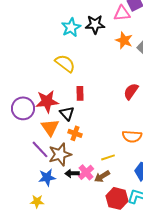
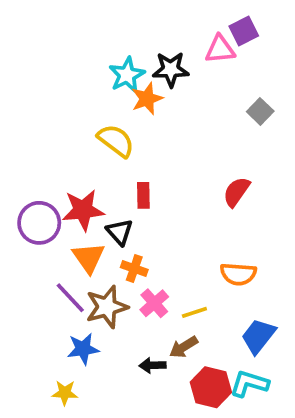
orange star: (124, 40) -> (147, 99), moved, turned 30
pink cross: (86, 172) -> (154, 303), moved
black arrow: (72, 173) -> (152, 365), moved

